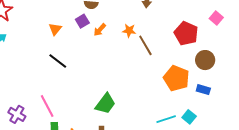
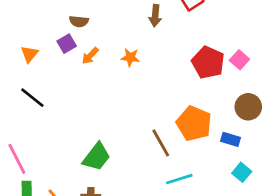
pink square: (216, 18) -> (239, 60), moved
brown line: (145, 45) -> (161, 143), moved
brown circle: (205, 60) -> (248, 107), moved
cyan square: (189, 117) -> (242, 172), moved

